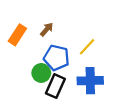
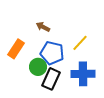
brown arrow: (47, 29) -> (43, 27), turned -104
orange rectangle: (17, 35) -> (16, 49), moved

